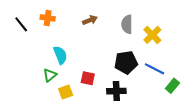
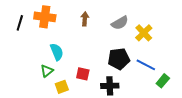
orange cross: (48, 18) -> (45, 17), size x1.5
brown arrow: (90, 20) -> (85, 19), turned -64
black line: (21, 24) -> (20, 23), turned 56
gray semicircle: (127, 24) -> (120, 23), turned -120

